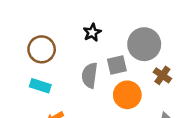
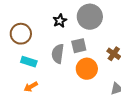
gray circle: (144, 44) -> (90, 17), moved
cyan rectangle: (40, 86) -> (29, 62), moved

